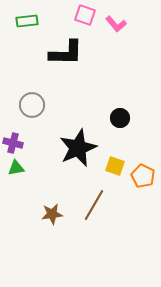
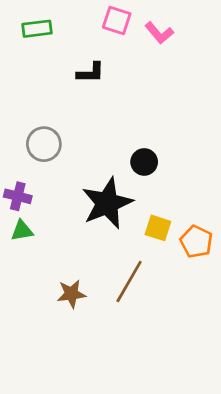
black L-shape: (66, 53) -> (91, 73), size x0.6
black circle: (120, 118) -> (144, 162), moved

